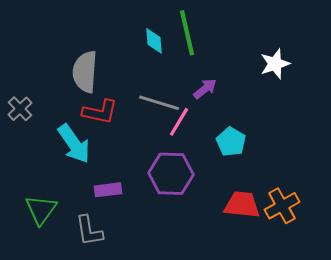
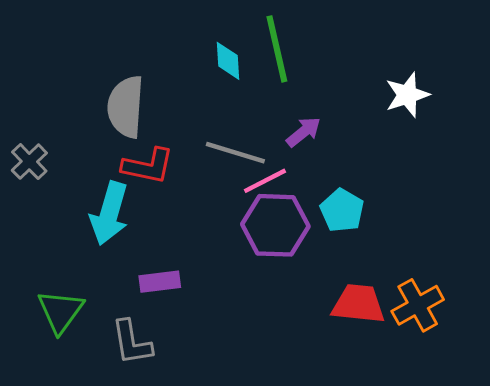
pink line: (179, 122) -> (265, 181), turned 32
cyan arrow: (74, 144) -> (109, 213), turned 51
purple hexagon: (171, 174) -> (275, 225), moved

